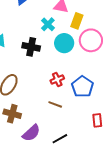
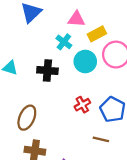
yellow rectangle: (77, 21) -> (97, 34), turned 49
brown line: (55, 104) -> (101, 139), moved

